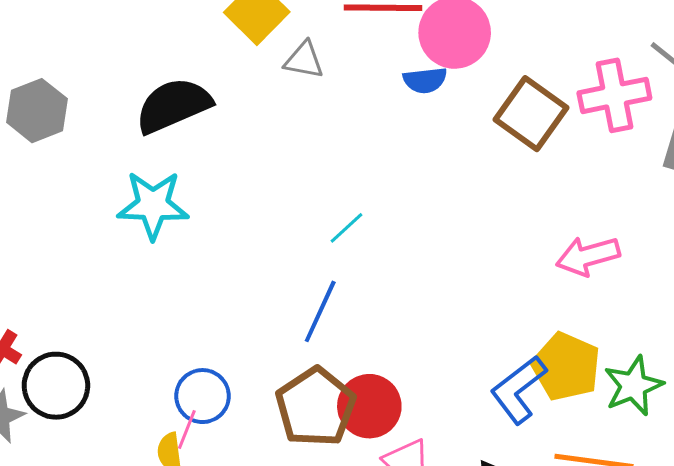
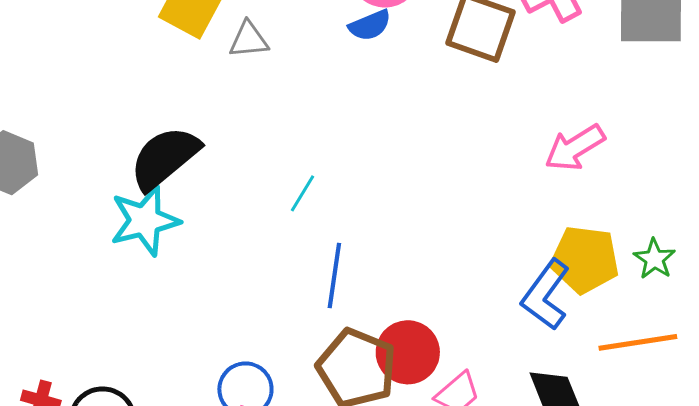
black semicircle: (173, 105) -> (165, 158), moved
cyan line: (347, 228) -> (303, 193), moved
green star: (633, 386) -> (654, 259), size x0.7

